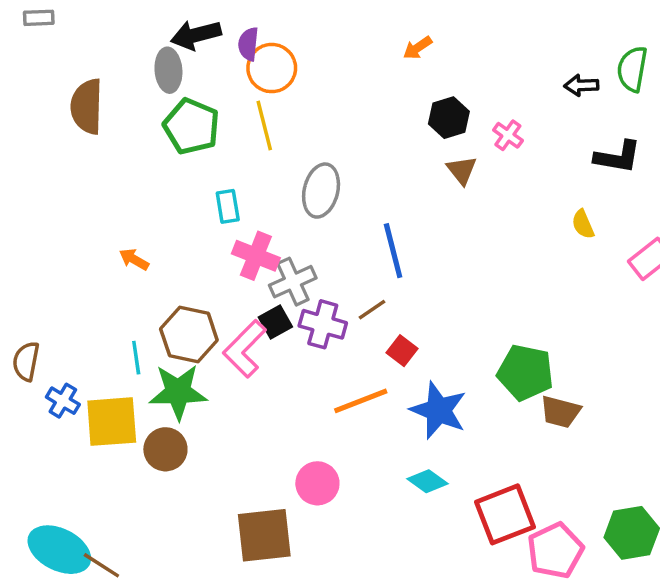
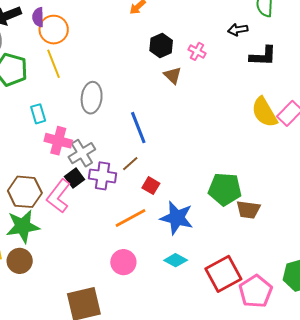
black arrow: (581, 85) -> (238, 30), moved
yellow semicircle: (583, 224) -> (264, 112), moved, size x1.8
pink circle: (317, 483) -> (123, 262), moved

